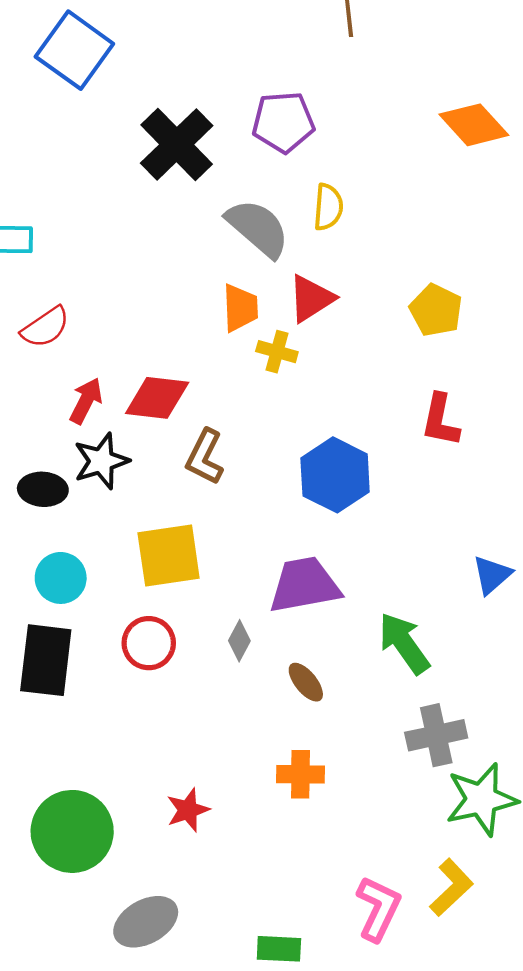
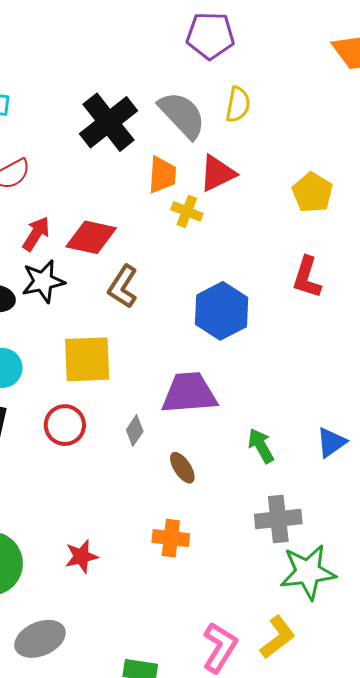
black cross: (177, 144) -> (108, 122), moved
blue triangle: (492, 575) -> (331, 442), moved
green arrow: (404, 643) -> (261, 446), size x0.7

